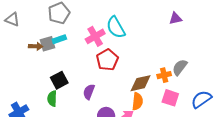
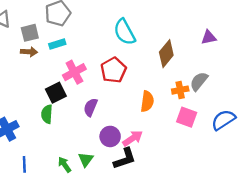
purple triangle: (175, 18) -> (209, 37), moved
pink cross: (95, 36) -> (74, 72), moved
gray square: (47, 44) -> (30, 33), moved
brown diamond: (141, 83) -> (166, 54), moved, turned -40
orange semicircle: (137, 101) -> (147, 101), moved

